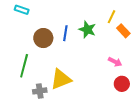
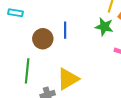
green star: (87, 29) -> (104, 27), moved

